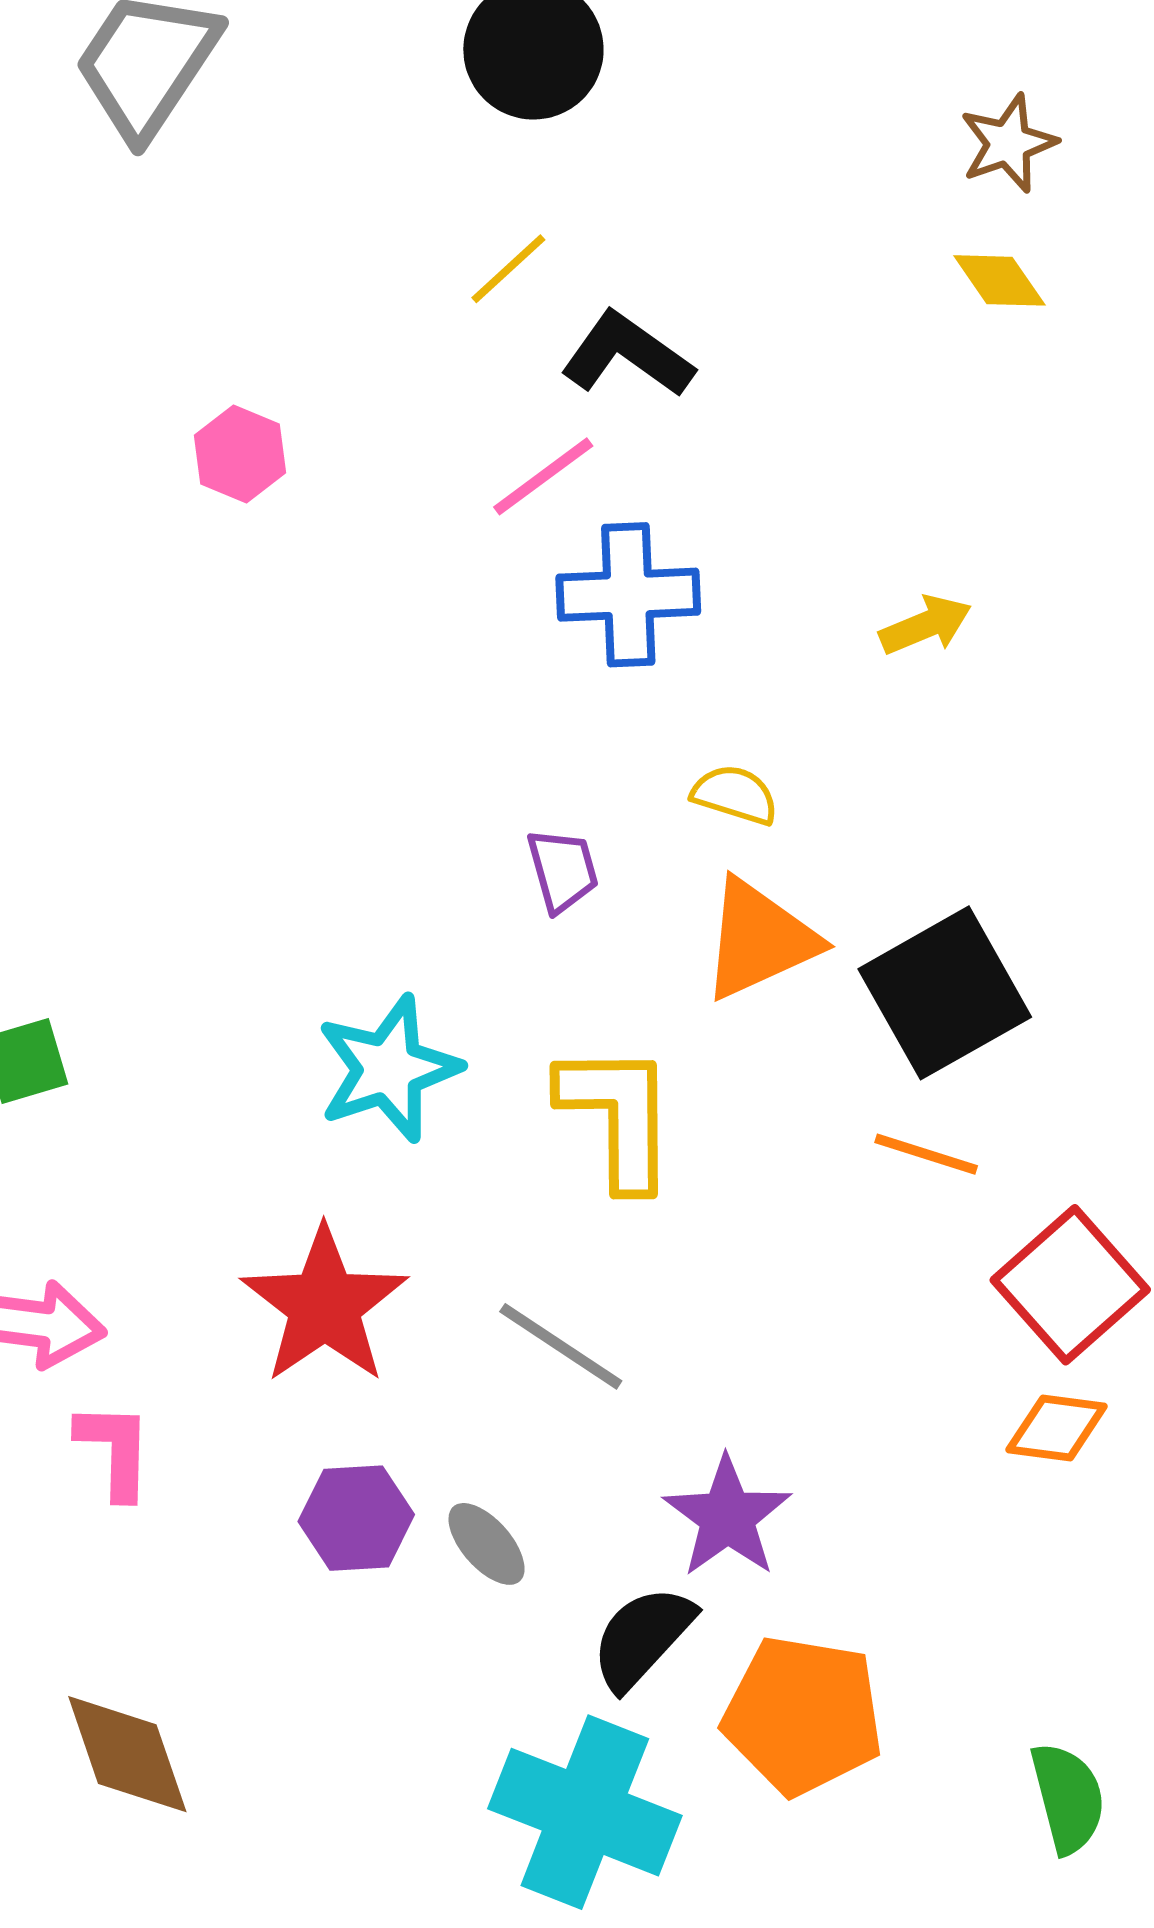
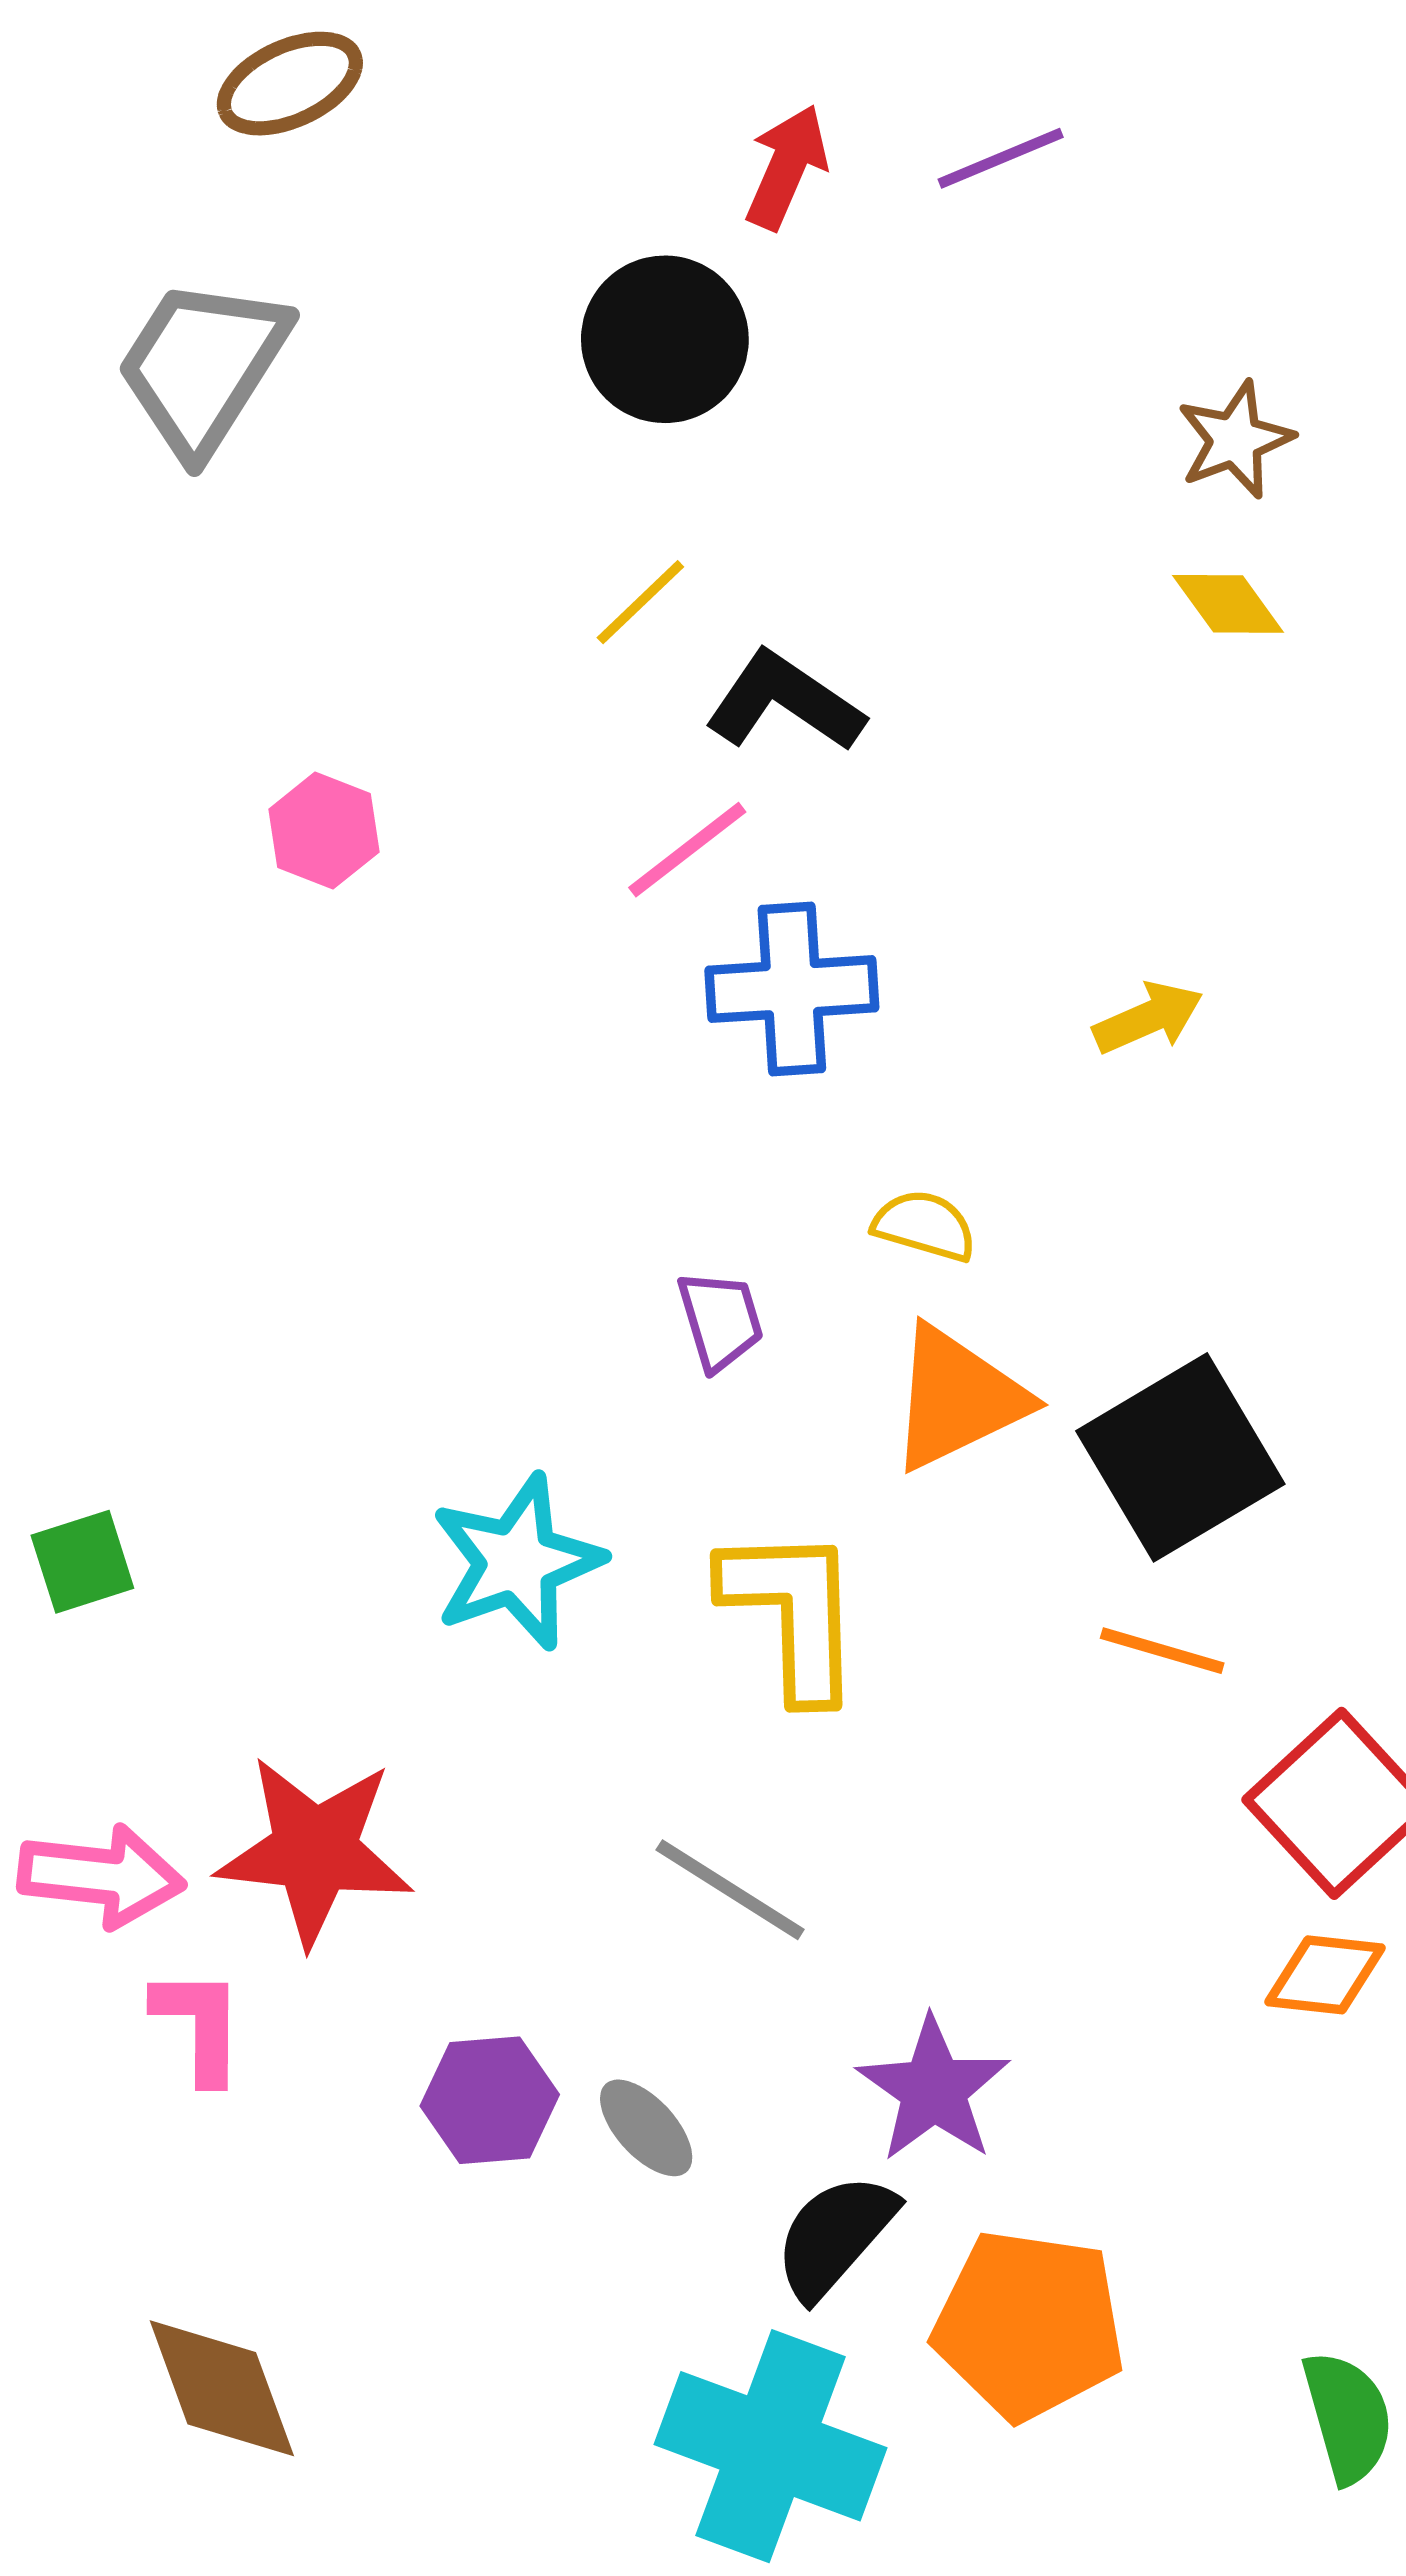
red star: (324, 1305) -> (315, 1851), moved, turned -30

